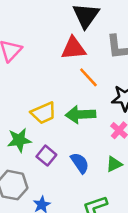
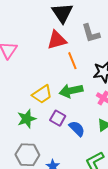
orange line: (88, 77) -> (72, 61), turned 30
purple square: (46, 156) -> (58, 118), moved

